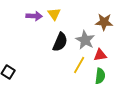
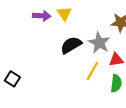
black semicircle: (60, 42) -> (71, 45), turned -144

